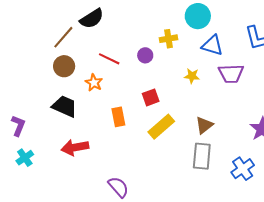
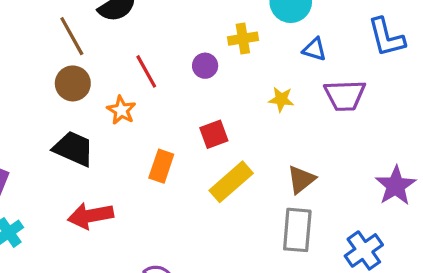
brown line: (63, 37) -> (72, 36), turned -70
blue triangle: (212, 45) -> (314, 49), size x0.7
red line: (109, 59) -> (146, 71), turned 35
orange rectangle: (118, 117) -> (161, 166), turned 30

